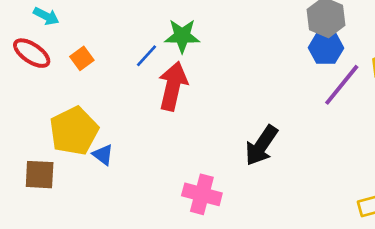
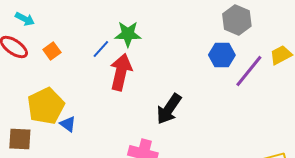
blue hexagon: (326, 48) -> (222, 55), moved
black arrow: (261, 145) -> (169, 109), moved

